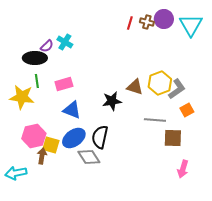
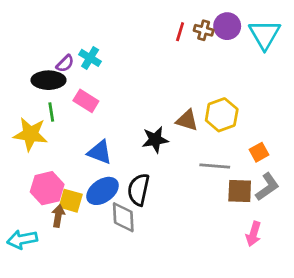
pink rectangle: (64, 84) -> (86, 101), moved, turned 48
gray L-shape: (177, 89) -> (267, 187), moved
gray diamond: (89, 157) -> (123, 217), turned 30

